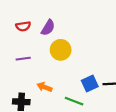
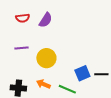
yellow circle: (61, 50) -> (46, 58), moved
orange arrow: (45, 87) -> (43, 84), moved

